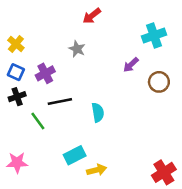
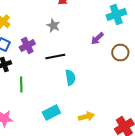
black line: (60, 101) -> (55, 56), moved
green line: (38, 121) -> (21, 84), turned 35
yellow arrow: (97, 170) -> (86, 116), moved

